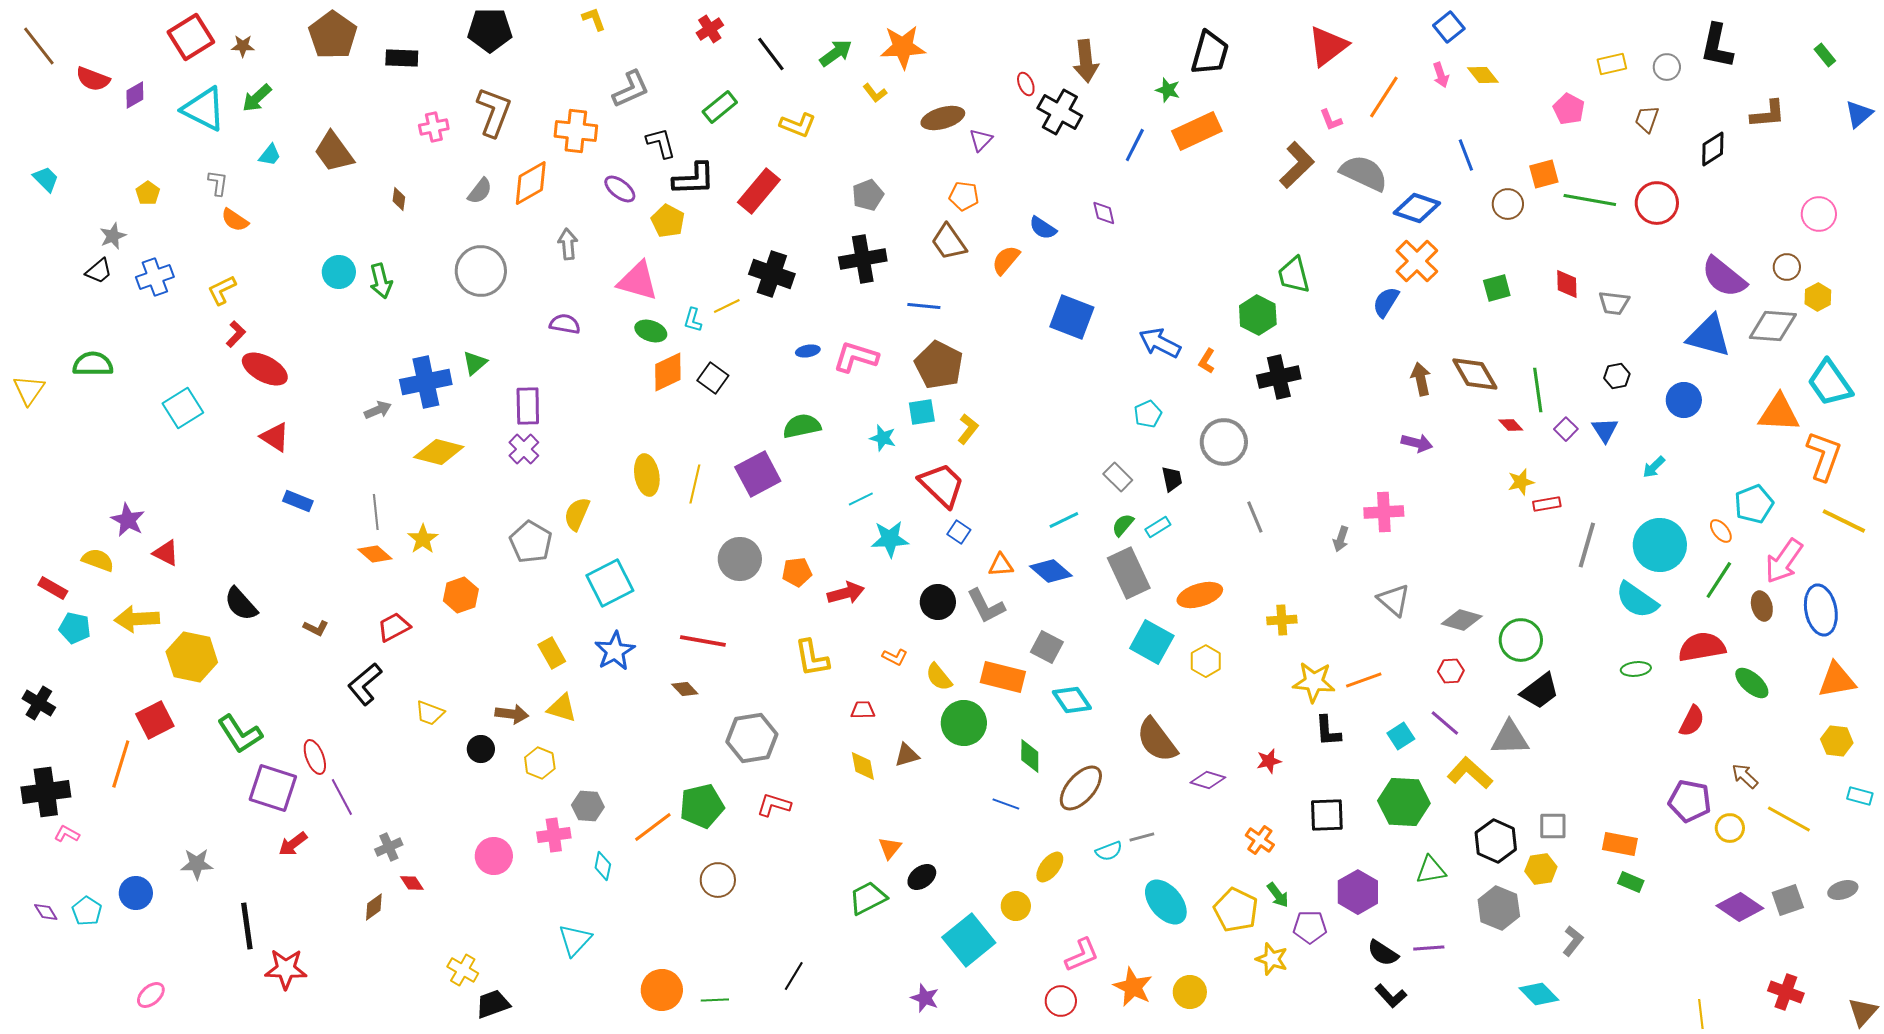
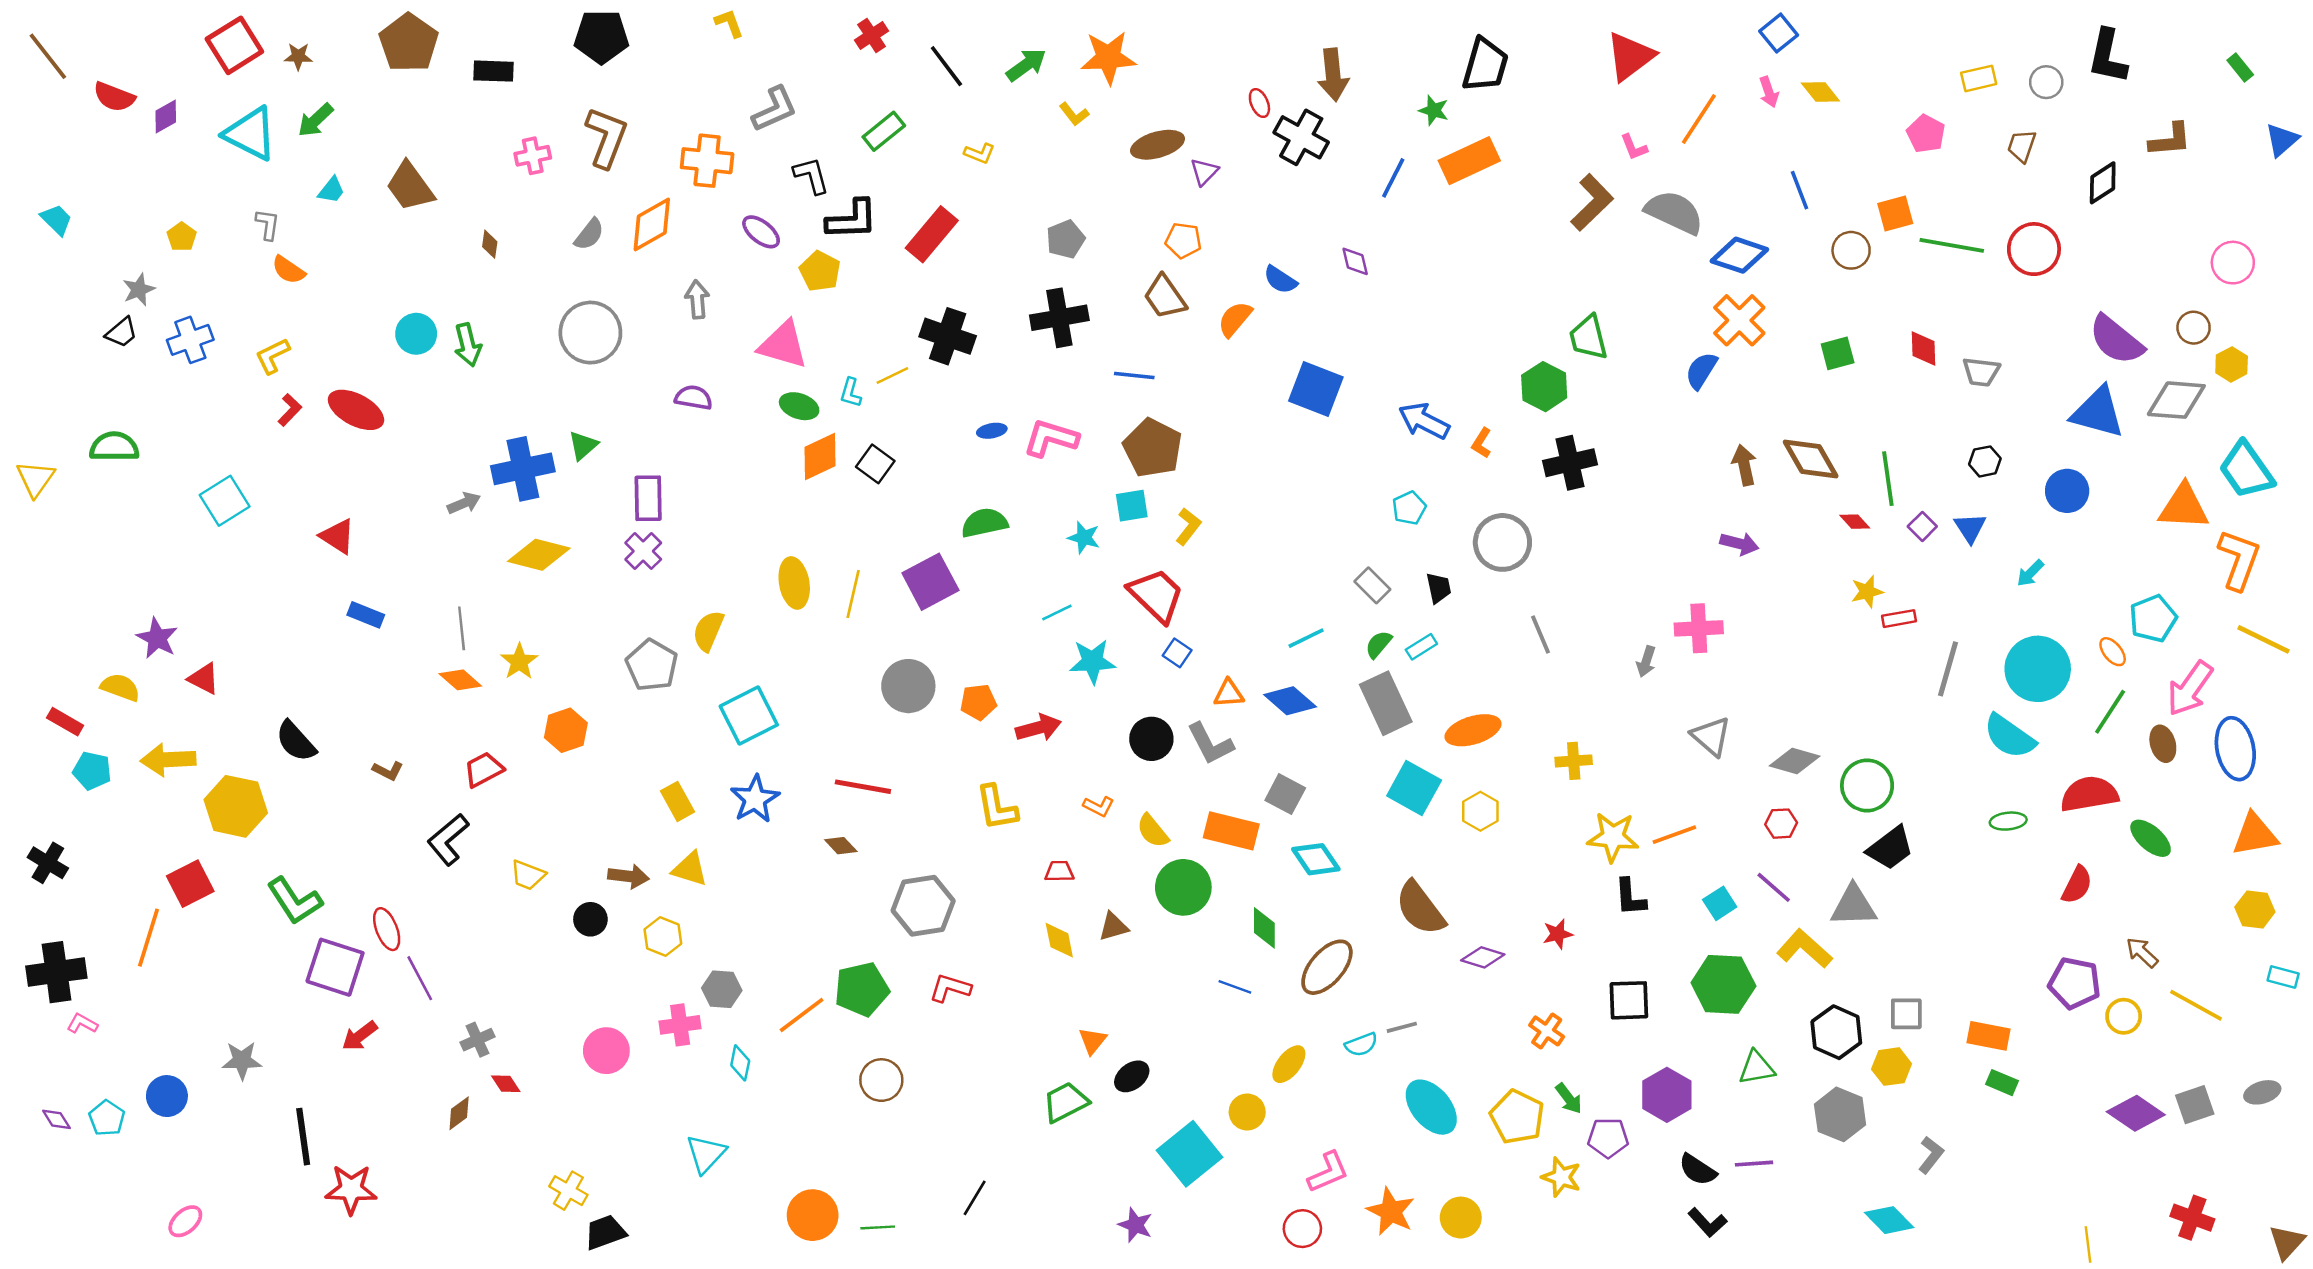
yellow L-shape: (798, 125) -> (980, 153), size x0.7
red ellipse: (265, 369) -> (356, 410), moved

